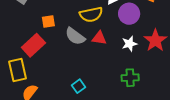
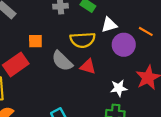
white star: (129, 44) -> (119, 88), moved

